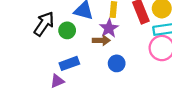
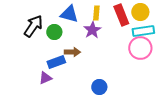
brown arrow: (101, 40) -> (72, 52), moved
blue circle: (117, 63) -> (99, 87), moved

